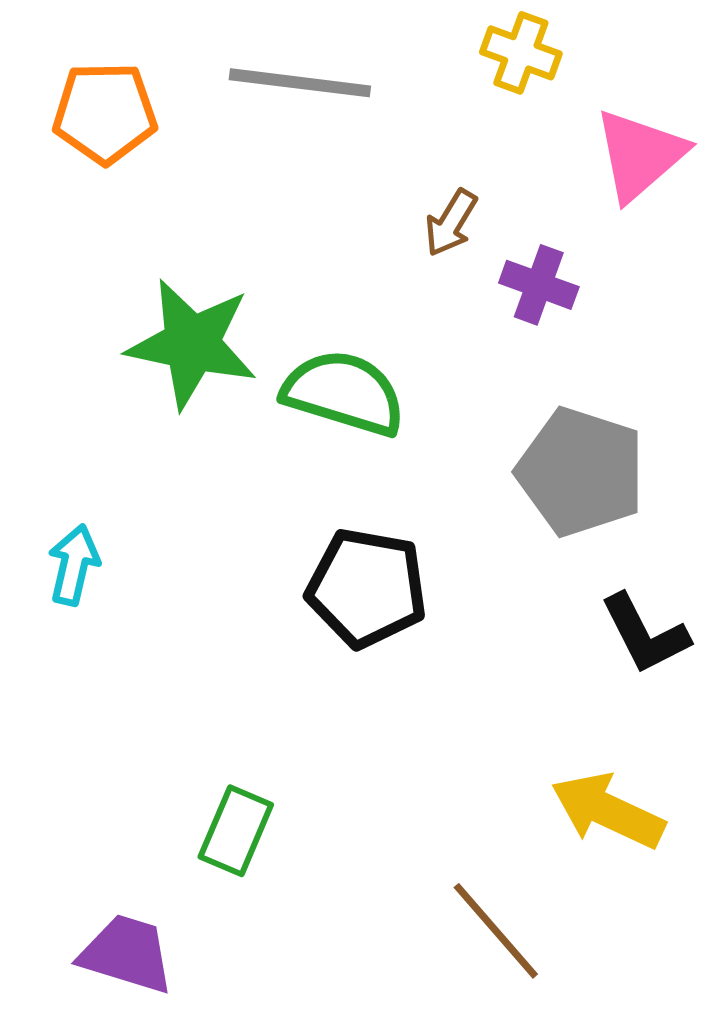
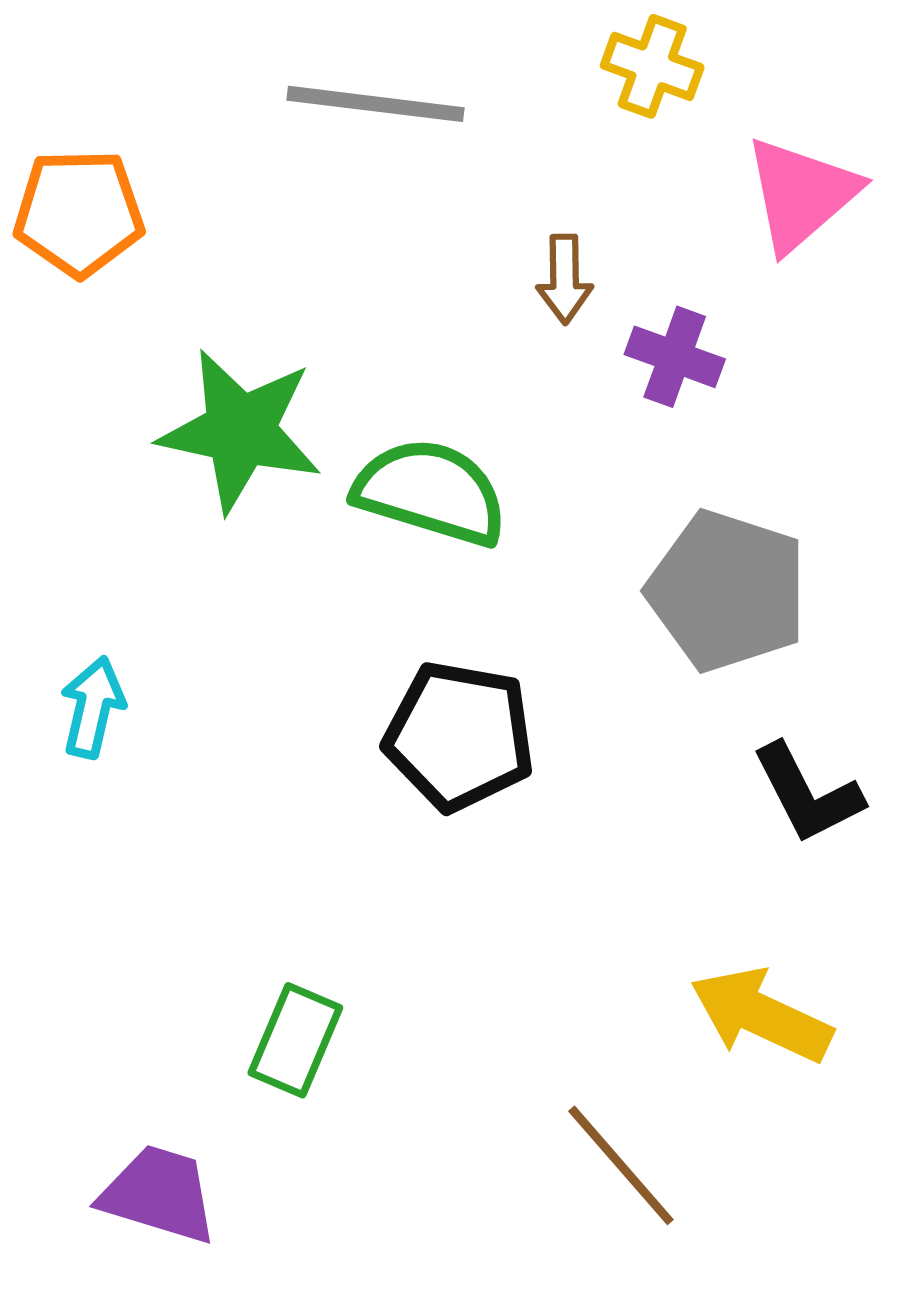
orange pentagon: (105, 113) -> (79, 213), moved
brown arrow: (451, 223) -> (565, 279), turned -32

